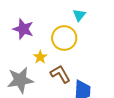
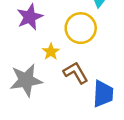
purple star: (23, 29) -> (30, 17), turned 30

